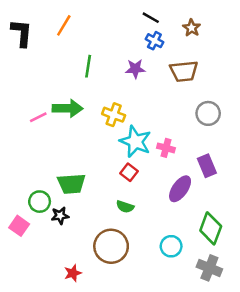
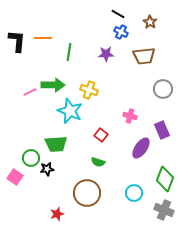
orange line: (64, 25) -> (43, 38), moved, turned 60
black L-shape: (22, 33) -> (17, 41), moved
cyan star: (135, 142) -> (70, 111), moved

